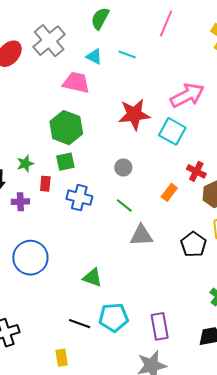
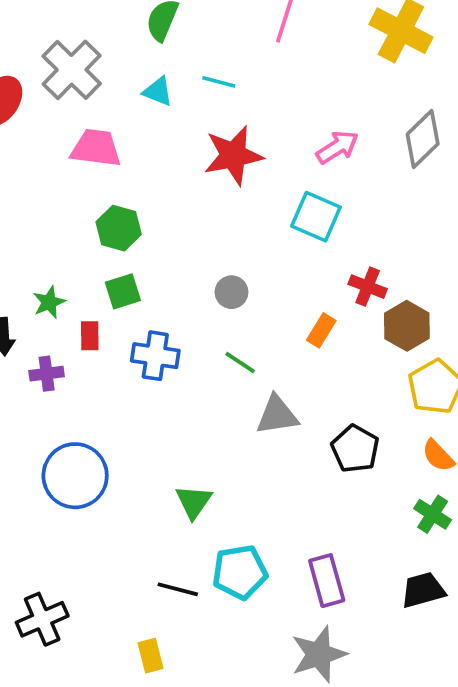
pink trapezoid: (76, 83) -> (96, 148), moved
pink arrow: (187, 95) -> (337, 147), size x0.7
red star: (134, 114) -> (233, 155), moved
green hexagon: (66, 128) -> (119, 228), size x0.7
black pentagon: (193, 244) -> (355, 449), moved
green triangle: (92, 278) -> (194, 502), turned 50

